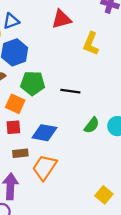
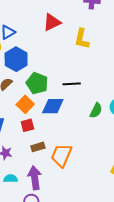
green pentagon: (33, 83) -> (37, 83), turned 30
orange square: (15, 104) -> (25, 104), turned 30
blue diamond: (44, 133) -> (53, 106), moved

